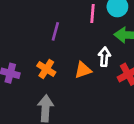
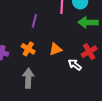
white arrow: (104, 57) -> (75, 65), moved, turned -56

